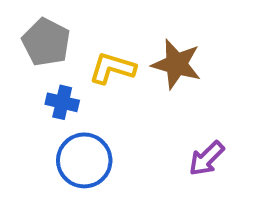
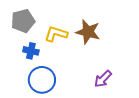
gray pentagon: (46, 42) -> (23, 21), turned 30

